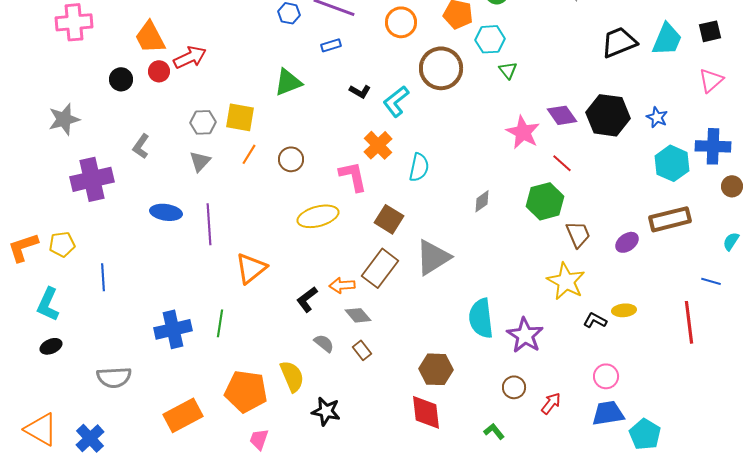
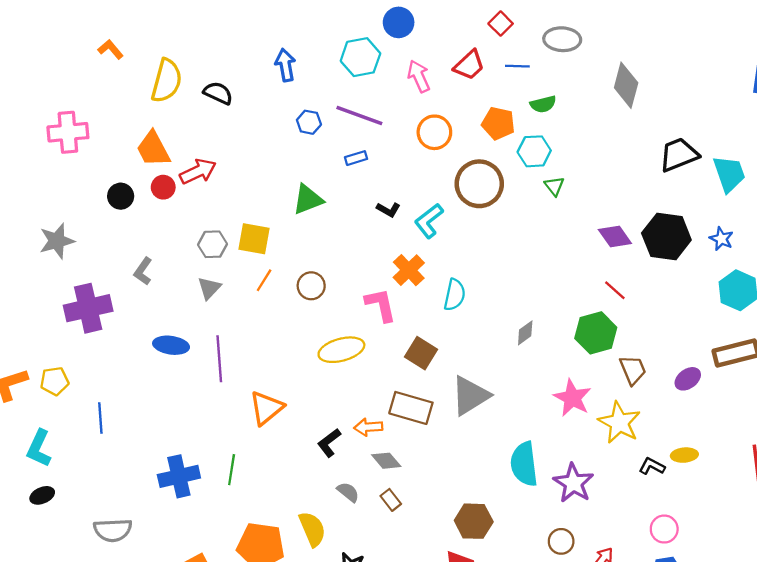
cyan trapezoid: (667, 39) -> (729, 174), moved, turned -42
pink star: (523, 132) -> (572, 398), moved
brown rectangle: (380, 268) -> (411, 408), turned 69

